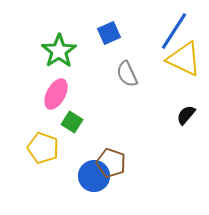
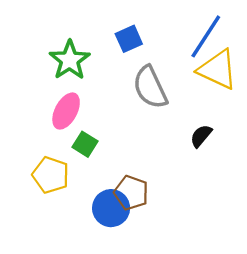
gray semicircle: (127, 74) -> (150, 87), size x1.4
black semicircle: (186, 115) -> (201, 136), moved

